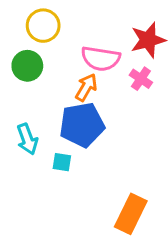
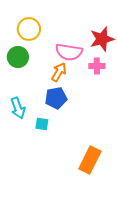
pink cross: (141, 79) -> (97, 66), turned -35
blue pentagon: (82, 125) -> (56, 98), size x0.7

